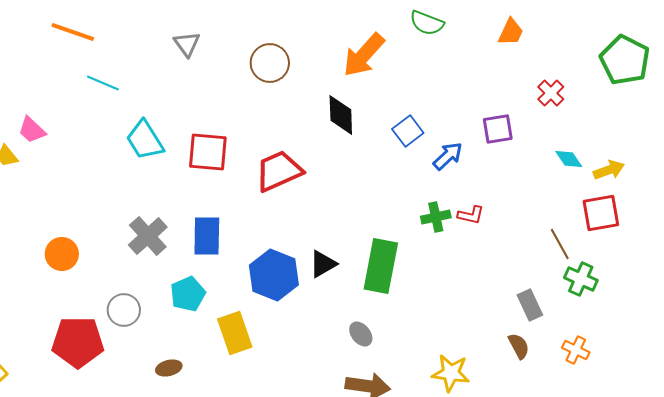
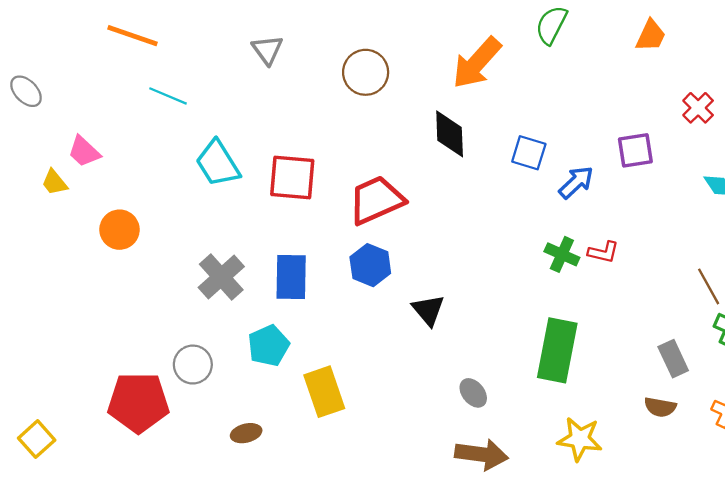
green semicircle: (427, 23) -> (551, 25), turned 96
blue square: (408, 131) -> (529, 153), turned -36
green cross: (436, 217) -> (562, 254), turned 36
orange circle: (62, 254) -> (119, 230), moved
black triangle: (323, 264) -> (428, 310), turned -40
green rectangle: (381, 266) -> (557, 350), moved
blue hexagon: (274, 275) -> (370, 265), moved, size x0.7
brown semicircle: (519, 346) -> (660, 407), turned 128

